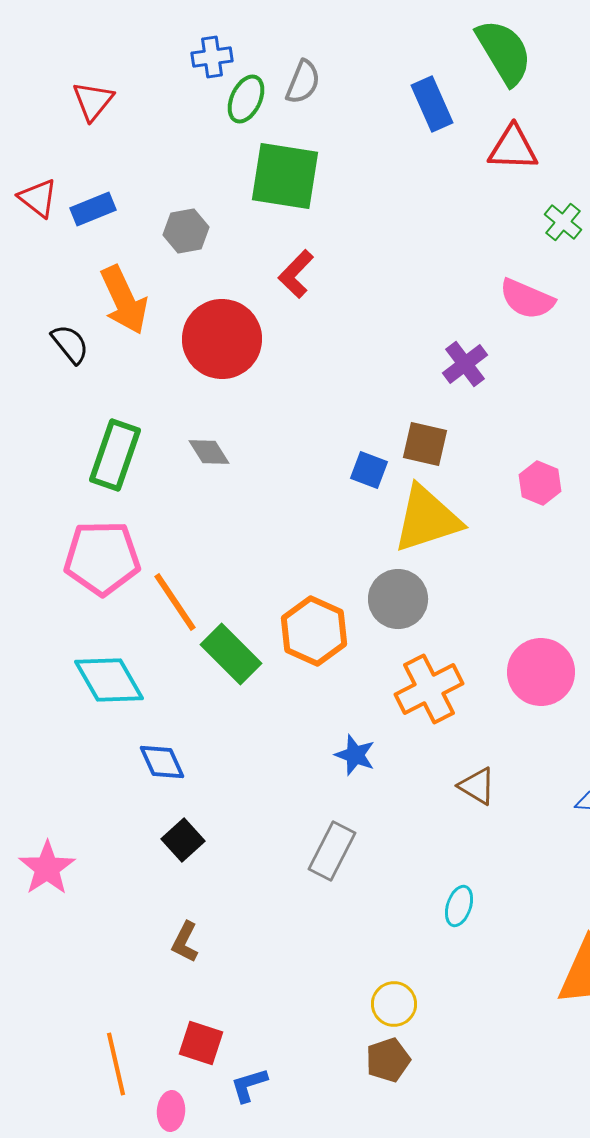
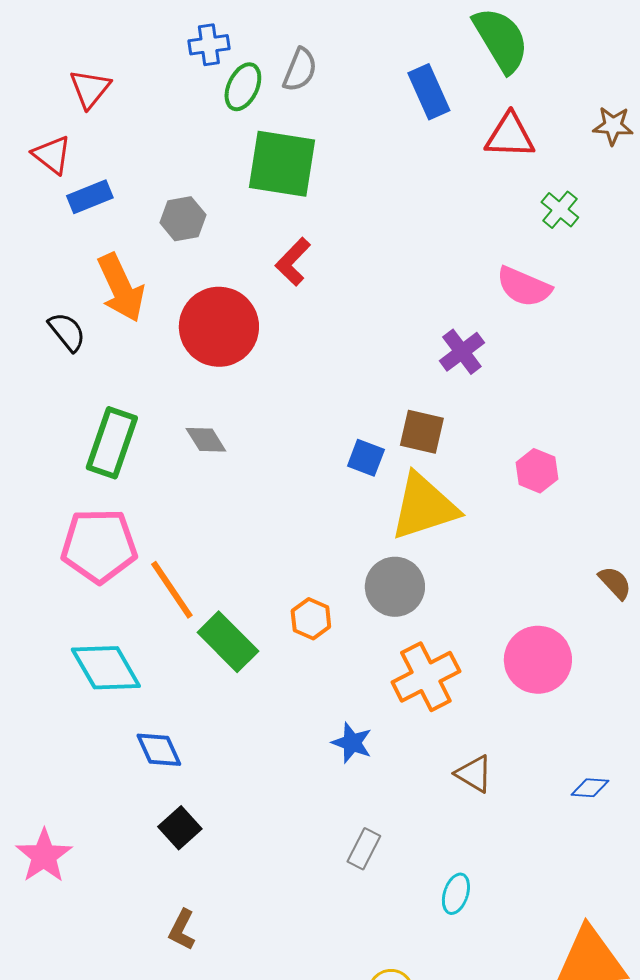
red triangle: (38, 198) -> (52, 155), moved
orange hexagon: (314, 631) -> (311, 619), size x0.6
gray rectangle: (332, 851) -> (364, 849), moved, size x0.7

